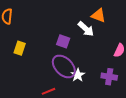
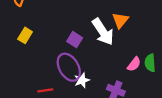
orange triangle: (99, 15) -> (120, 20), turned 35
white arrow: (86, 29) -> (103, 32), size x1.4

